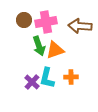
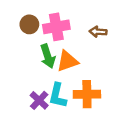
brown arrow: (80, 26) -> (98, 32), size x0.6
orange cross: (71, 77) -> (87, 94), size x1.5

